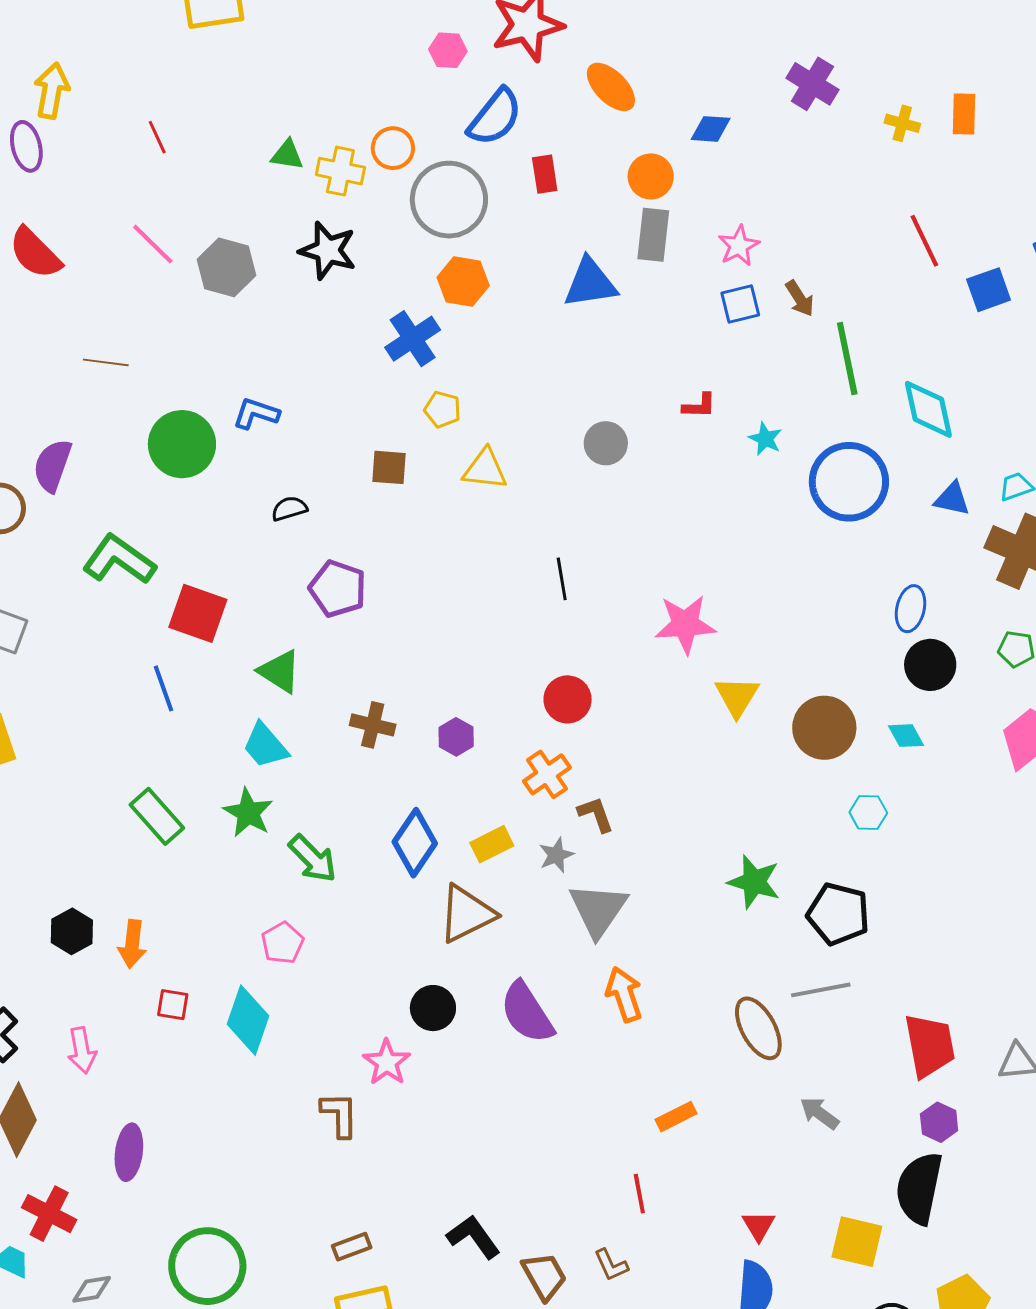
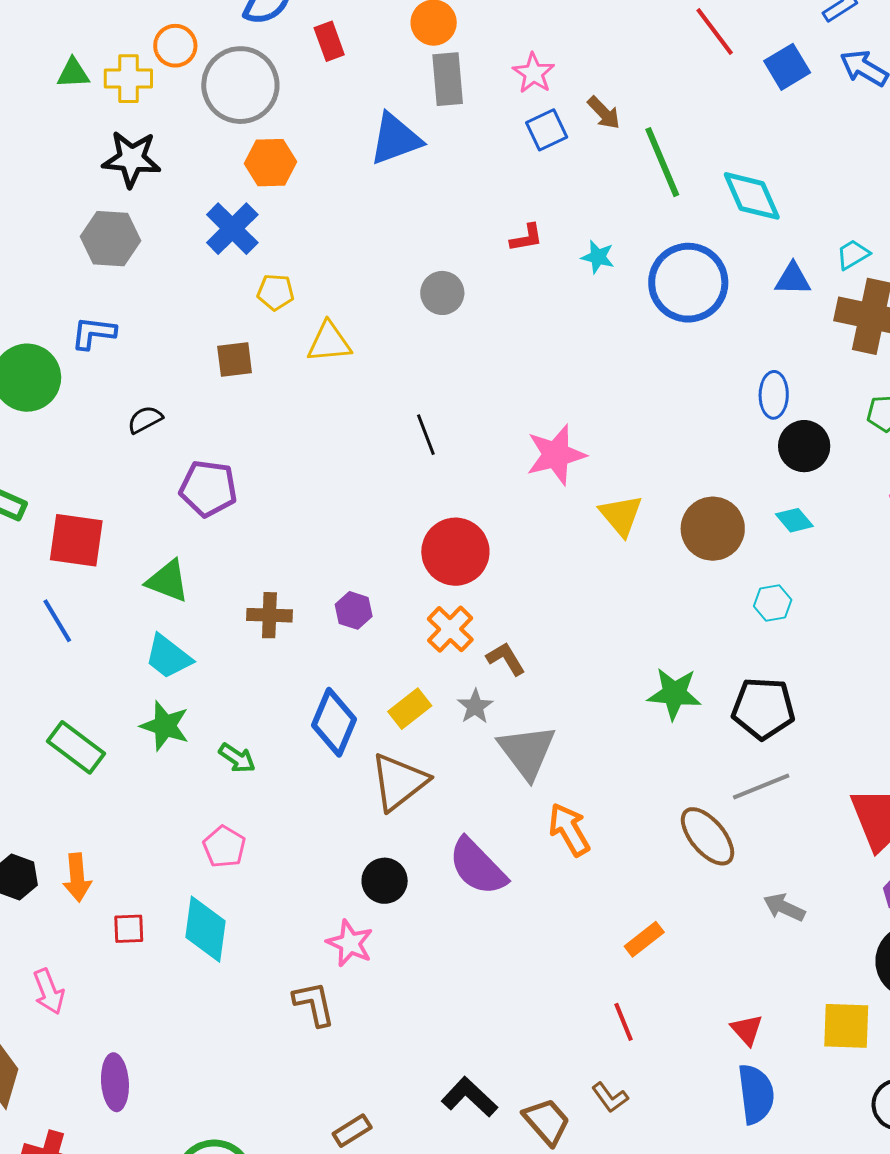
gray hexagon: (227, 267) -> (111, 239), moved
red circle: (568, 699) -> (455, 552), size x1.4
green arrow: (313, 859) -> (237, 758), size x0.7

